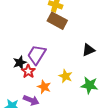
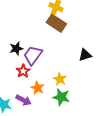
black star: (20, 63) -> (16, 49), moved
green star: (89, 85) -> (61, 97), moved

